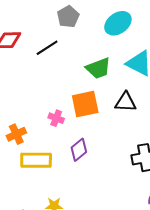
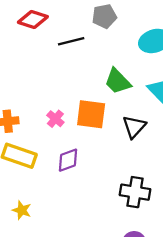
green trapezoid: (98, 68) -> (118, 81), turned 48
black triangle: (125, 102) -> (134, 127), turned 50

